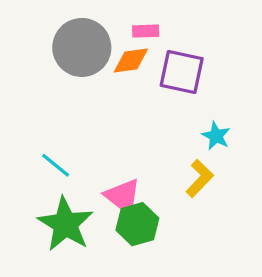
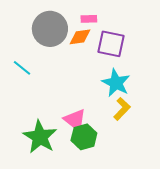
cyan star: (216, 136) -> (116, 83), moved, size x1.6
cyan line: (56, 165) -> (22, 68), moved

